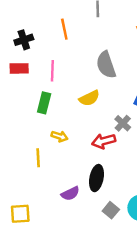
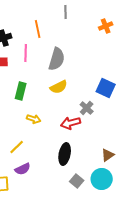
gray semicircle: (106, 65) -> (57, 59), moved, turned -145
pink line: (52, 71) -> (26, 53), moved
yellow line: (38, 158) -> (17, 147), moved, turned 49
purple semicircle: (70, 194) -> (23, 169), moved

